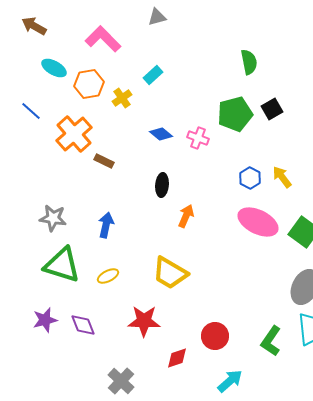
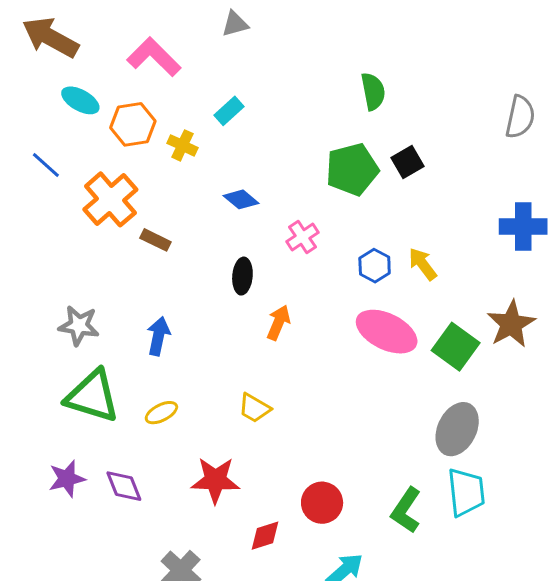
brown arrow: (34, 26) -> (50, 37), size x1.5
yellow cross: (122, 98) -> (182, 145), turned -30
pink cross: (198, 138) -> (303, 237), moved, turned 35
yellow trapezoid: (170, 273) -> (254, 408), size x0.6

